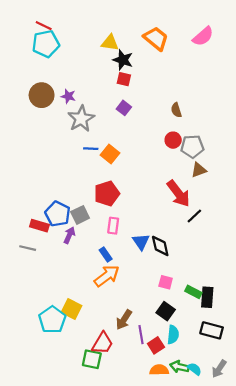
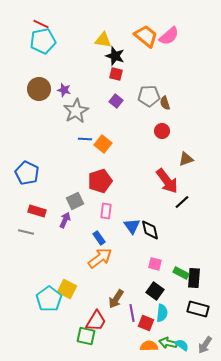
pink semicircle: (203, 36) -> (169, 36), moved
gray pentagon: (192, 146) -> (149, 96), moved
blue pentagon: (58, 214) -> (27, 173), moved
red square: (156, 345) -> (146, 323), turned -35

